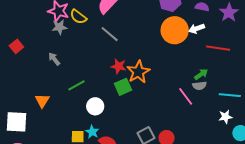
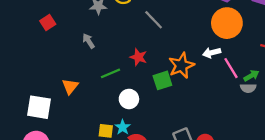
white arrow: (197, 29) -> (212, 53), moved
red star: (119, 66) -> (138, 57), moved
pink line: (186, 96) -> (231, 68), moved

